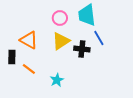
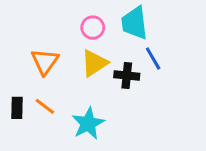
orange triangle: (29, 40) -> (45, 62), turned 36
black rectangle: (12, 57) -> (17, 108), moved
cyan star: (57, 80) -> (88, 123), size x1.5

